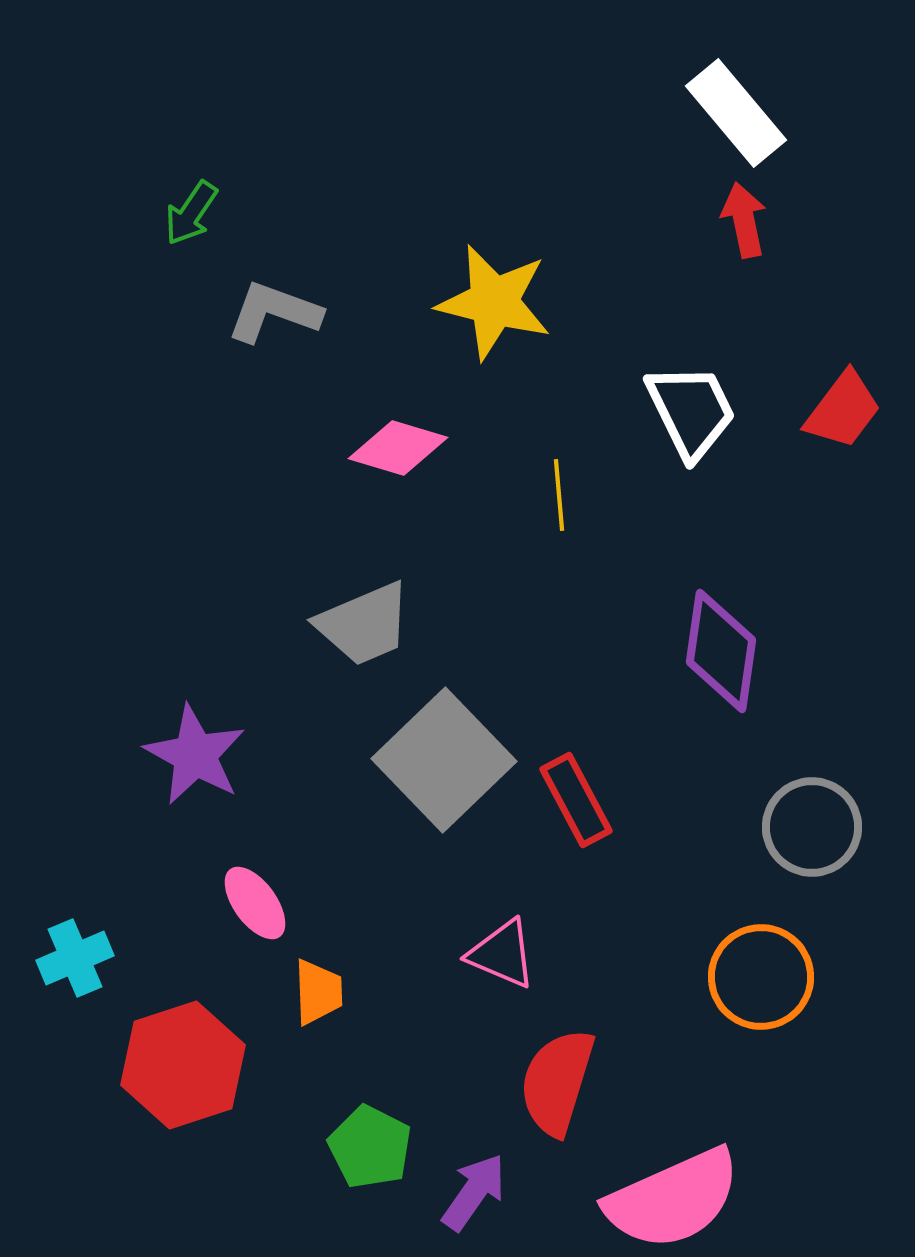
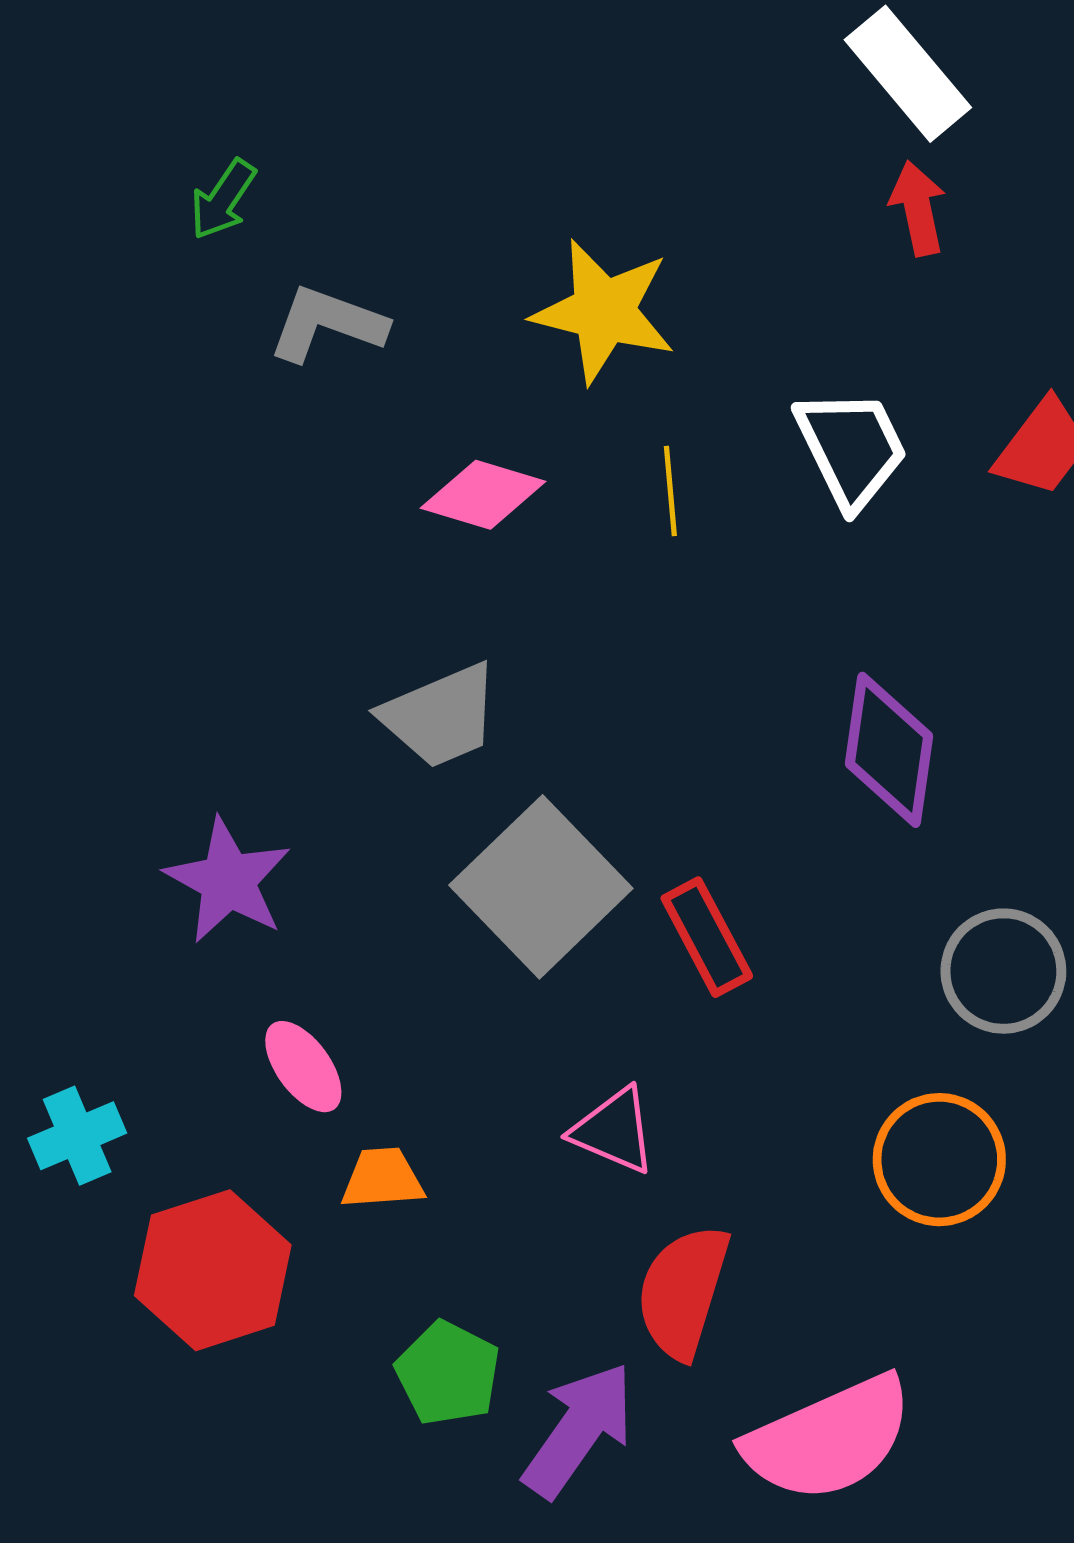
yellow line: (559, 495) -> (670, 491), moved
orange trapezoid: (318, 992) -> (383, 1178), turned -92
purple arrow: (474, 1192) -> (579, 1430), size x1.4

